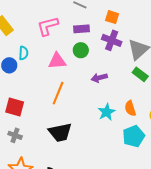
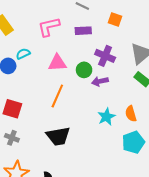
purple cross: (112, 40) -> (105, 56), moved
green circle: (81, 50) -> (84, 70), moved
cyan semicircle: (24, 53) -> (23, 54), turned -120

